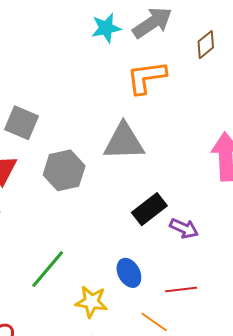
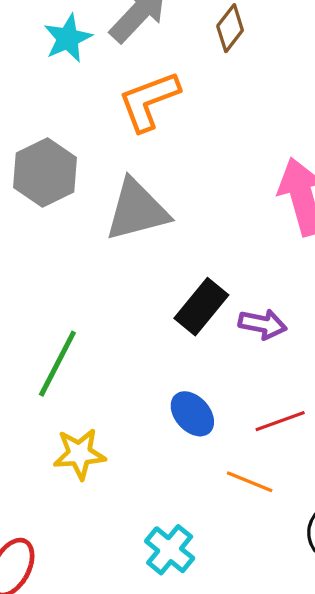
gray hexagon: (64, 170) -> (45, 172), moved
green line: (48, 269) -> (57, 364), moved
yellow star: (91, 302) -> (79, 454), moved

